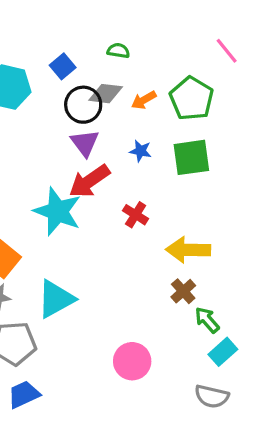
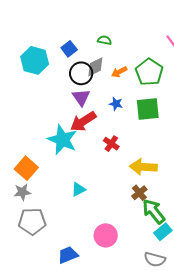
gray diamond: (106, 94) -> (95, 67), turned -35
cyan triangle: (56, 299) -> (78, 189), moved, size x0.6
green arrow: (207, 320) -> (154, 211), size x1.5
blue trapezoid: (24, 394) -> (68, 255), moved

